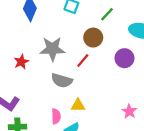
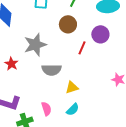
red line: (83, 60) -> (82, 48), moved
pink semicircle: (56, 116) -> (46, 109), moved

